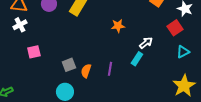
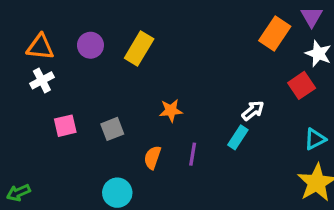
orange star: (118, 26) -> (171, 111), moved
cyan triangle: (183, 52) -> (315, 139), moved
gray square: (69, 65) -> (112, 129), moved

